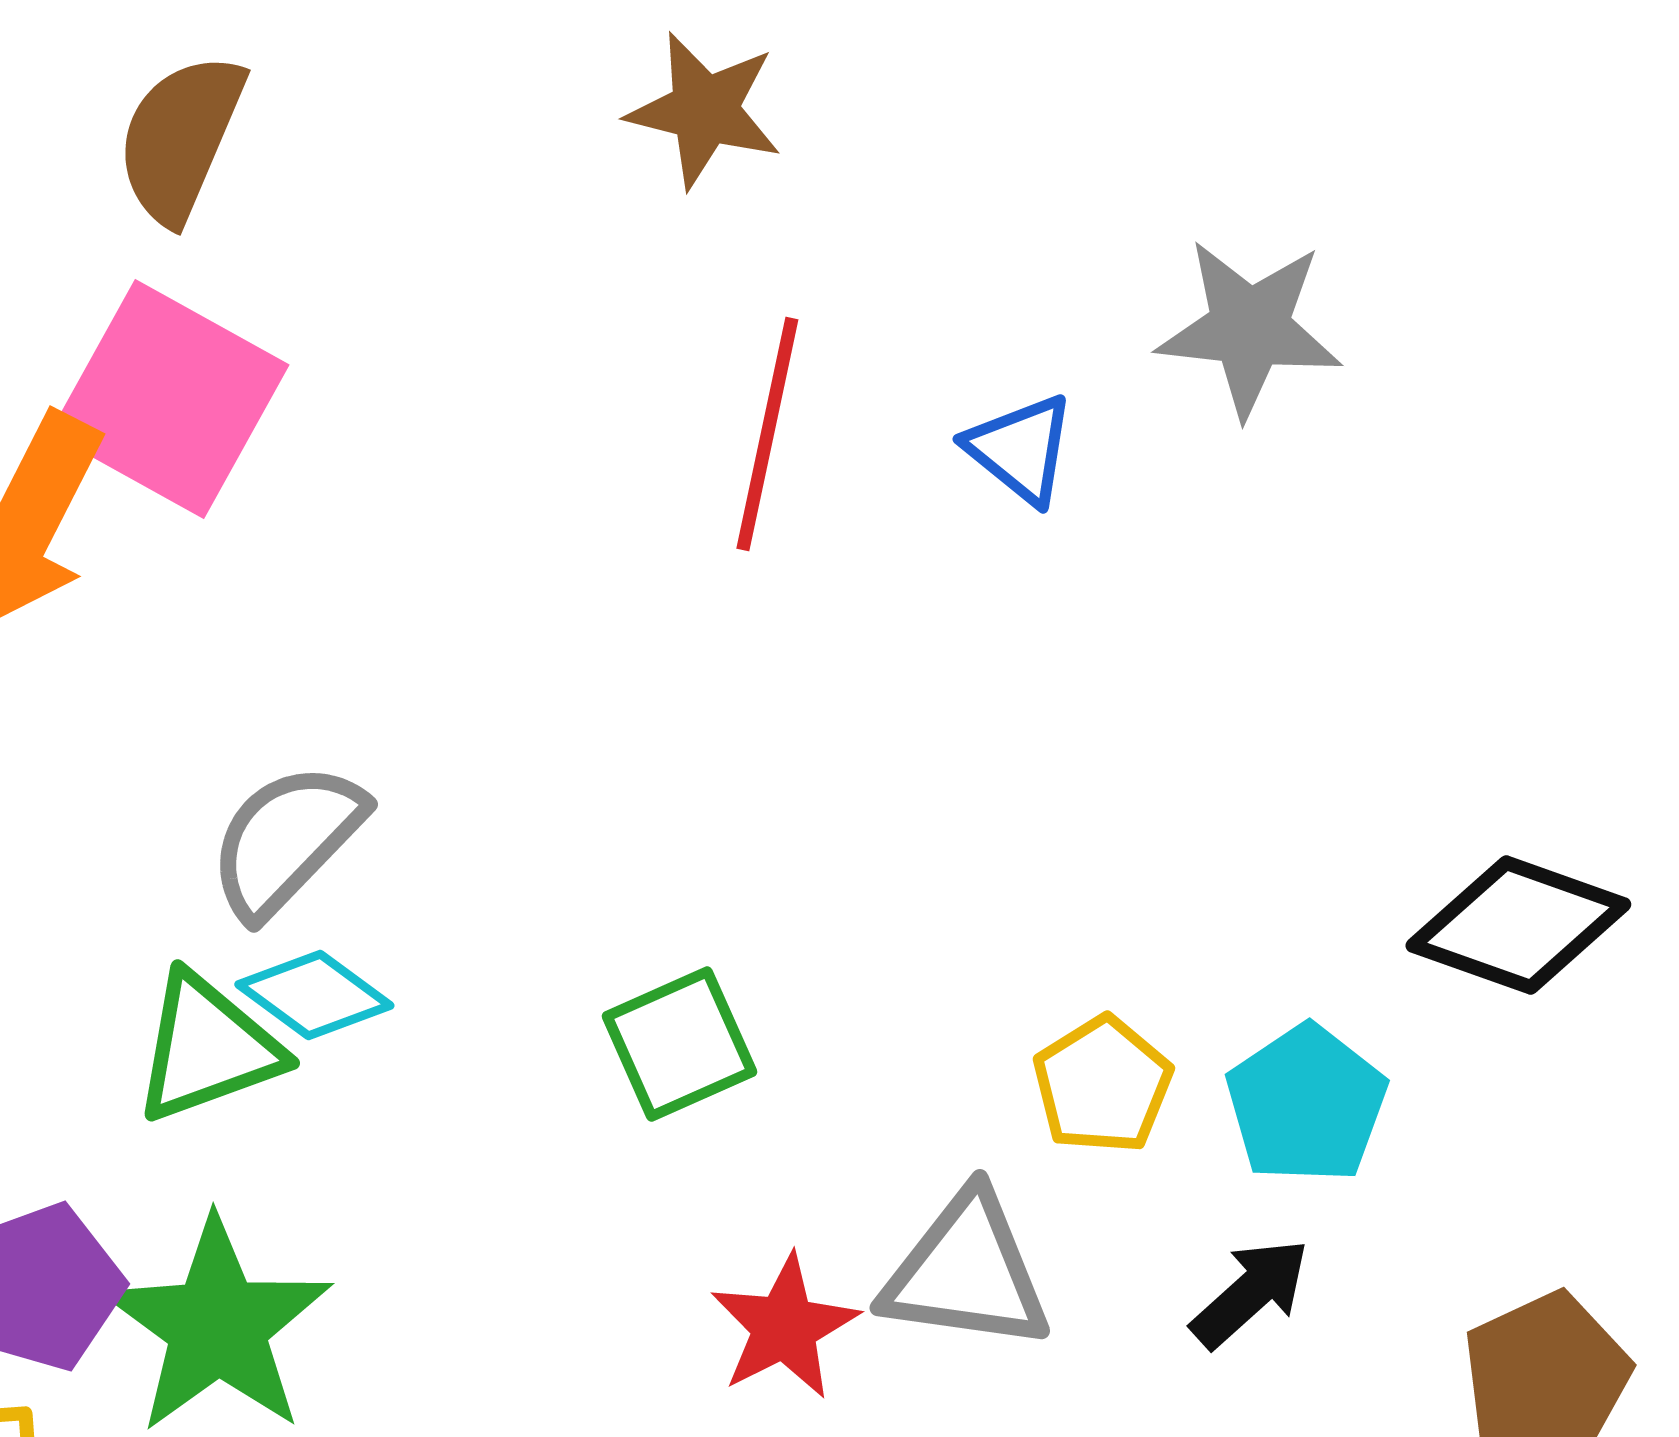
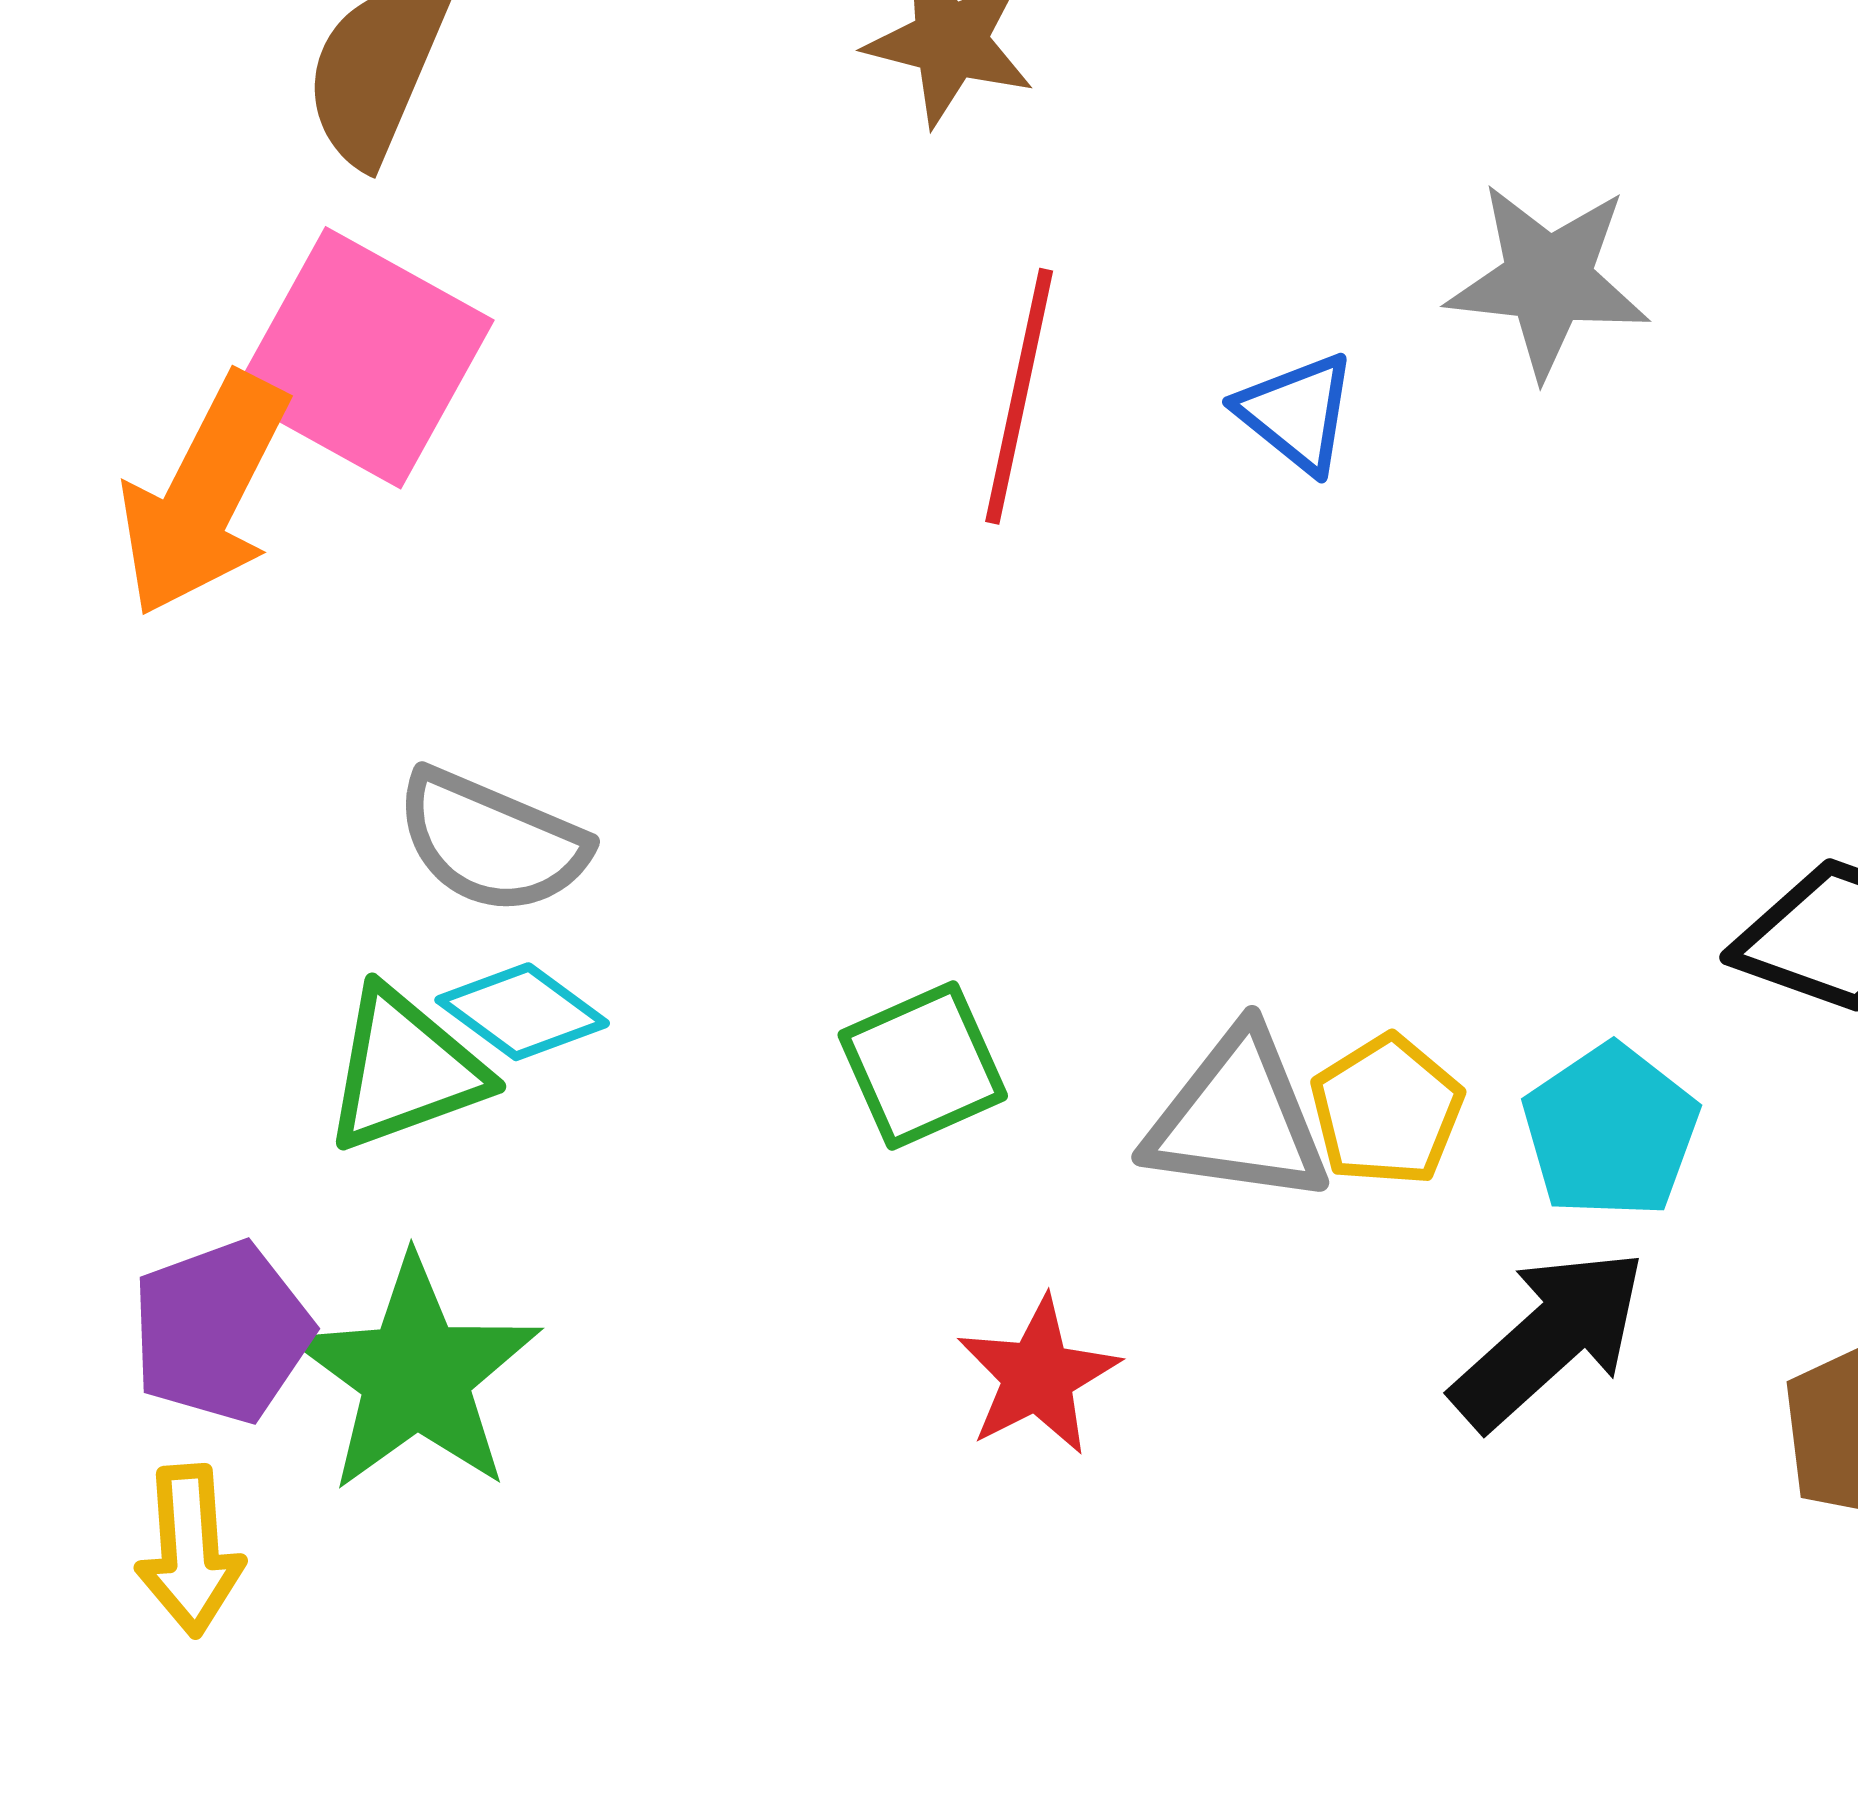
gray semicircle: (286, 840) -> (491, 842), turned -111
gray triangle: (966, 1272) -> (1238, 1118), moved
black arrow: (1250, 1293) -> (1549, 1339), size x1.5

